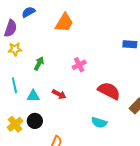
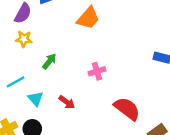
cyan line: (14, 85) -> (15, 82), turned 63
cyan triangle: (33, 96) -> (36, 99), turned 40

